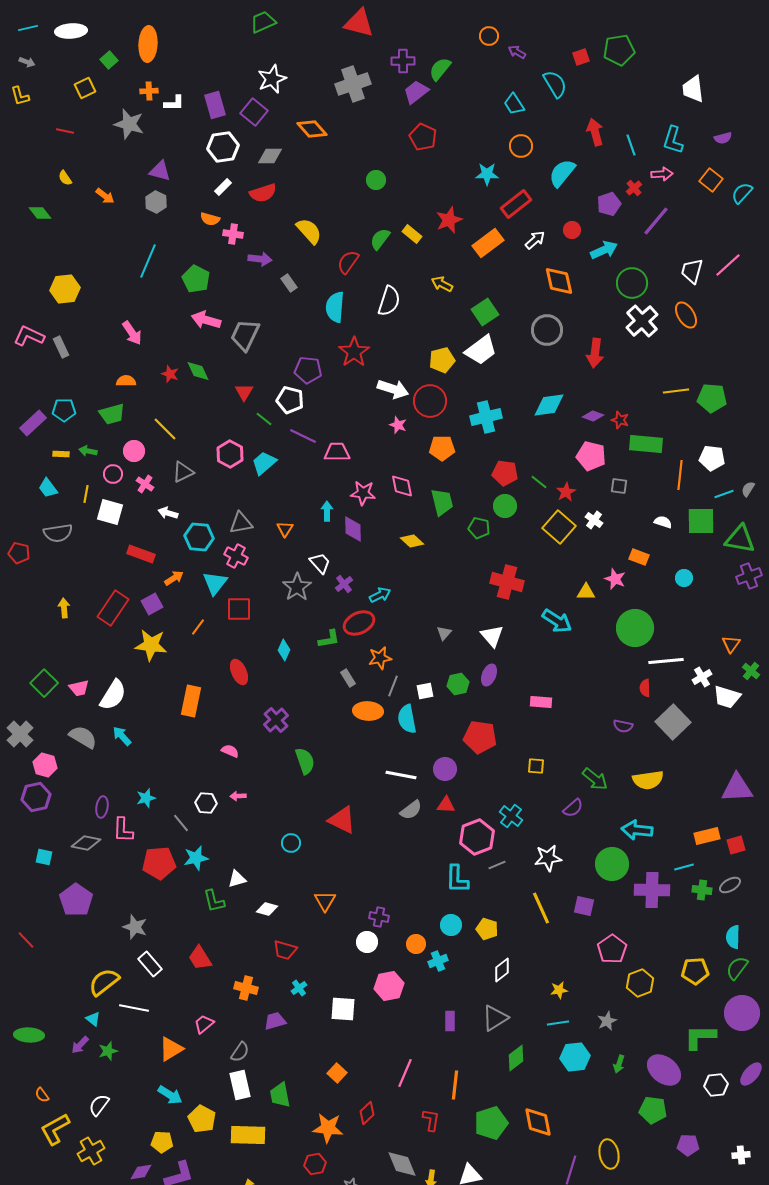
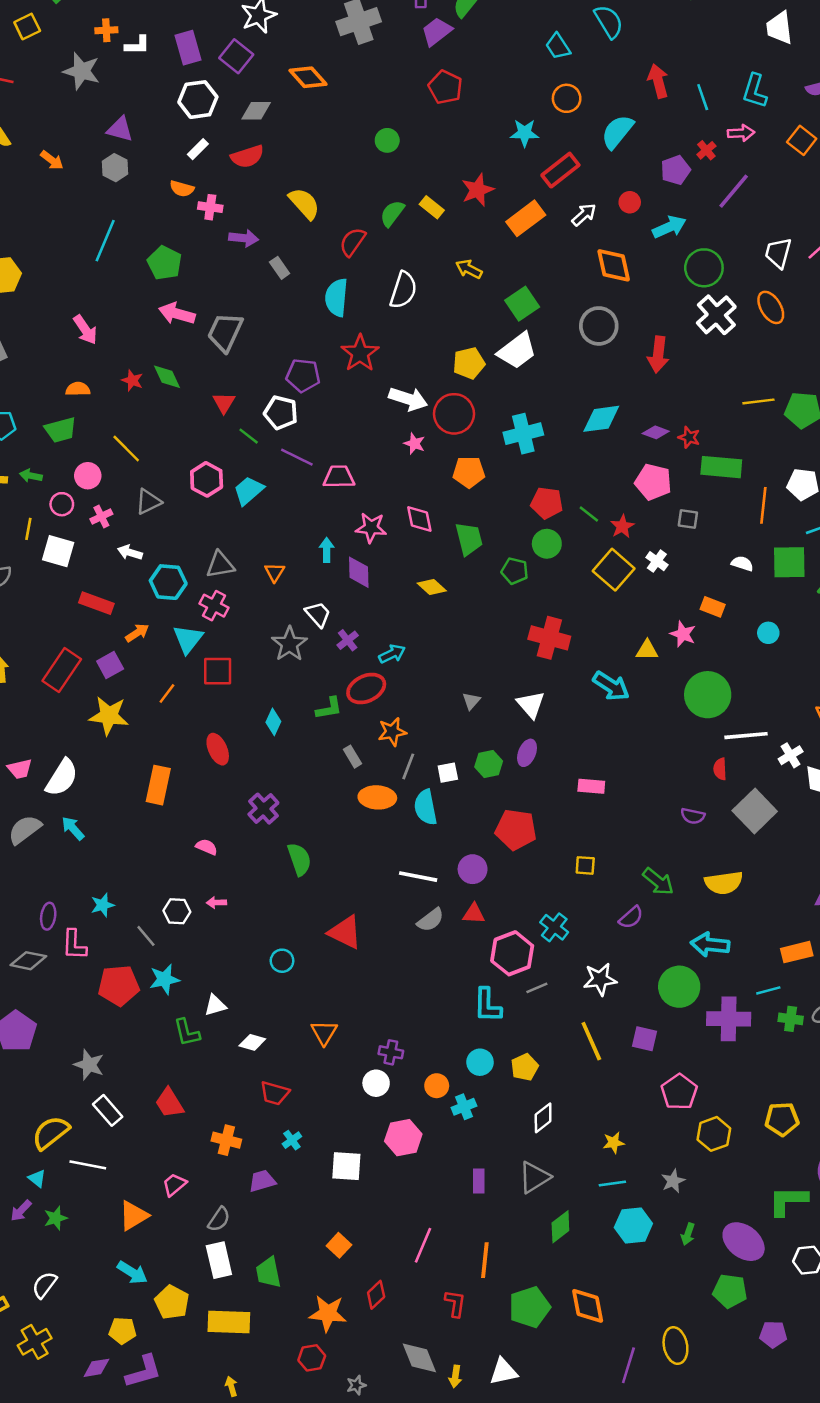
pink cross: (145, 484) -> (101, 517), turned 30
gray semicircle: (83, 737) -> (25, 830), turned -68
yellow pentagon: (487, 929) -> (525, 1067), turned 30

